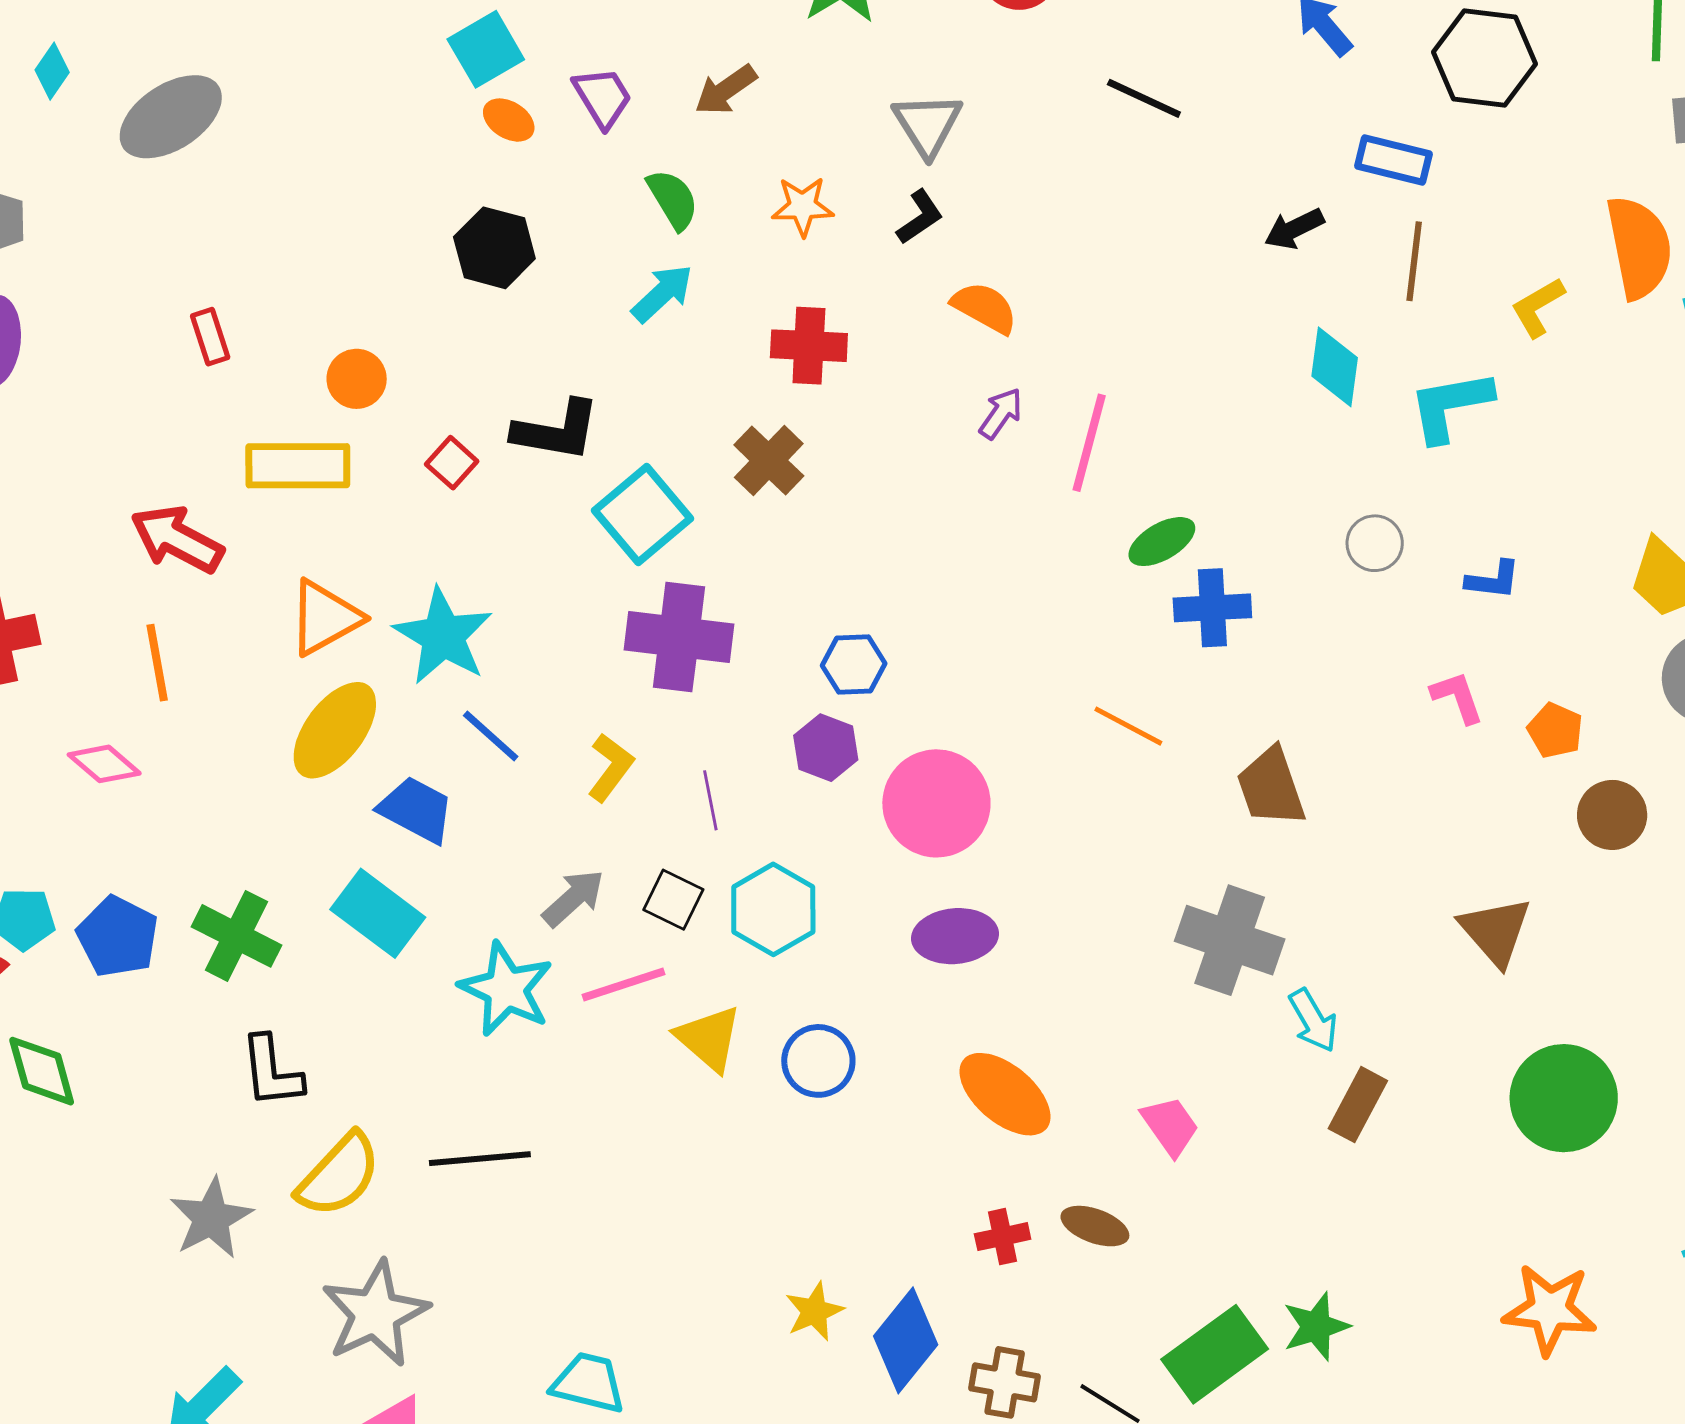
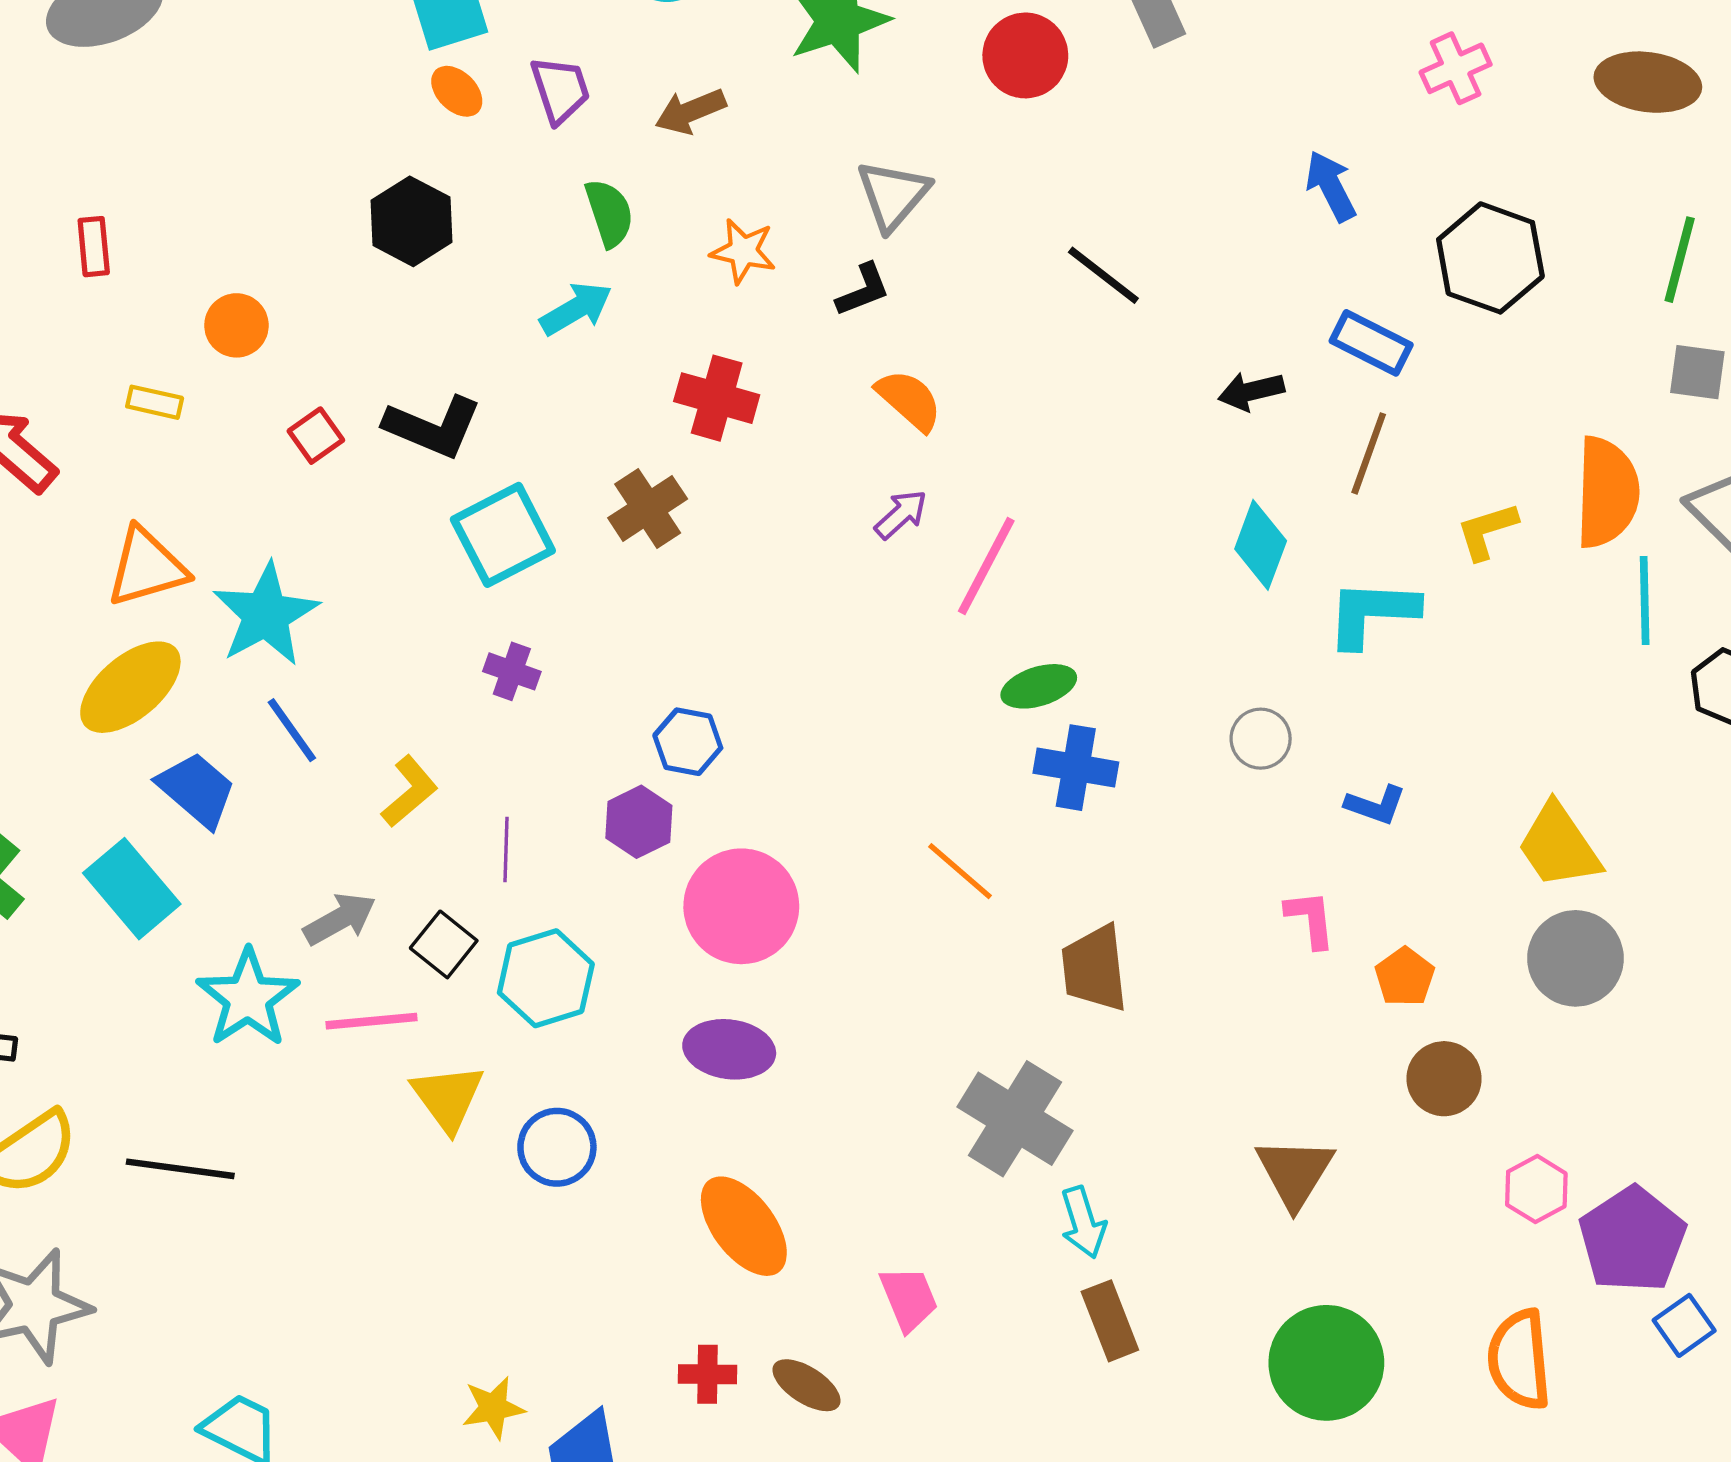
black line: (1144, 98) -> (1103, 275), moved
yellow rectangle: (298, 466) -> (155, 402), size x0.5
purple cross: (679, 637) -> (512, 671), size x0.5
brown rectangle: (1358, 1105) -> (1110, 1321), turned -62

